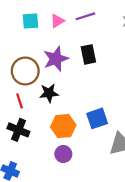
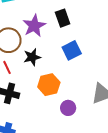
blue square: (97, 118) -> (72, 50), moved
purple circle: (63, 154) -> (68, 108), moved

